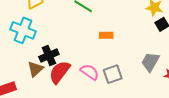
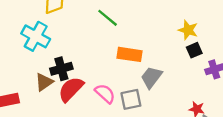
orange rectangle: (106, 35) -> (129, 54), size x1.5
gray trapezoid: (150, 62) -> (151, 77), moved

